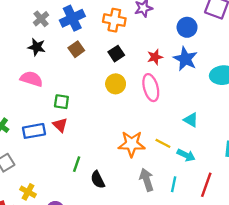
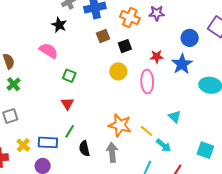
brown square: (76, 49) -> (103, 36), moved
red triangle: (60, 125) -> (67, 104), moved
blue rectangle: (34, 131) -> (48, 142), moved
gray arrow: (147, 180) -> (112, 152), moved

